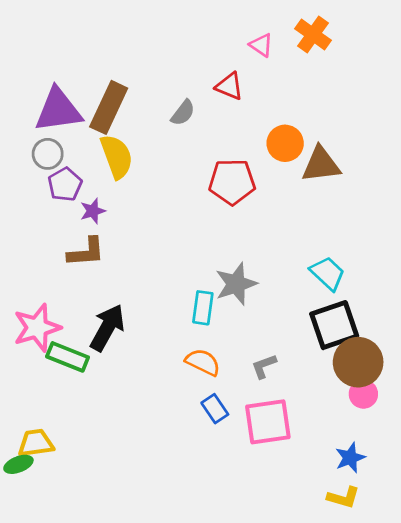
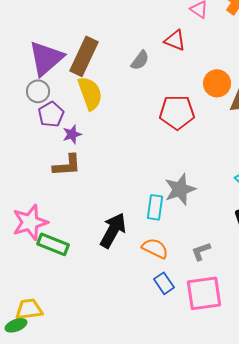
purple triangle: (58, 110) -> (46, 58), turned -33
black arrow: (107, 328) -> (113, 230), moved

